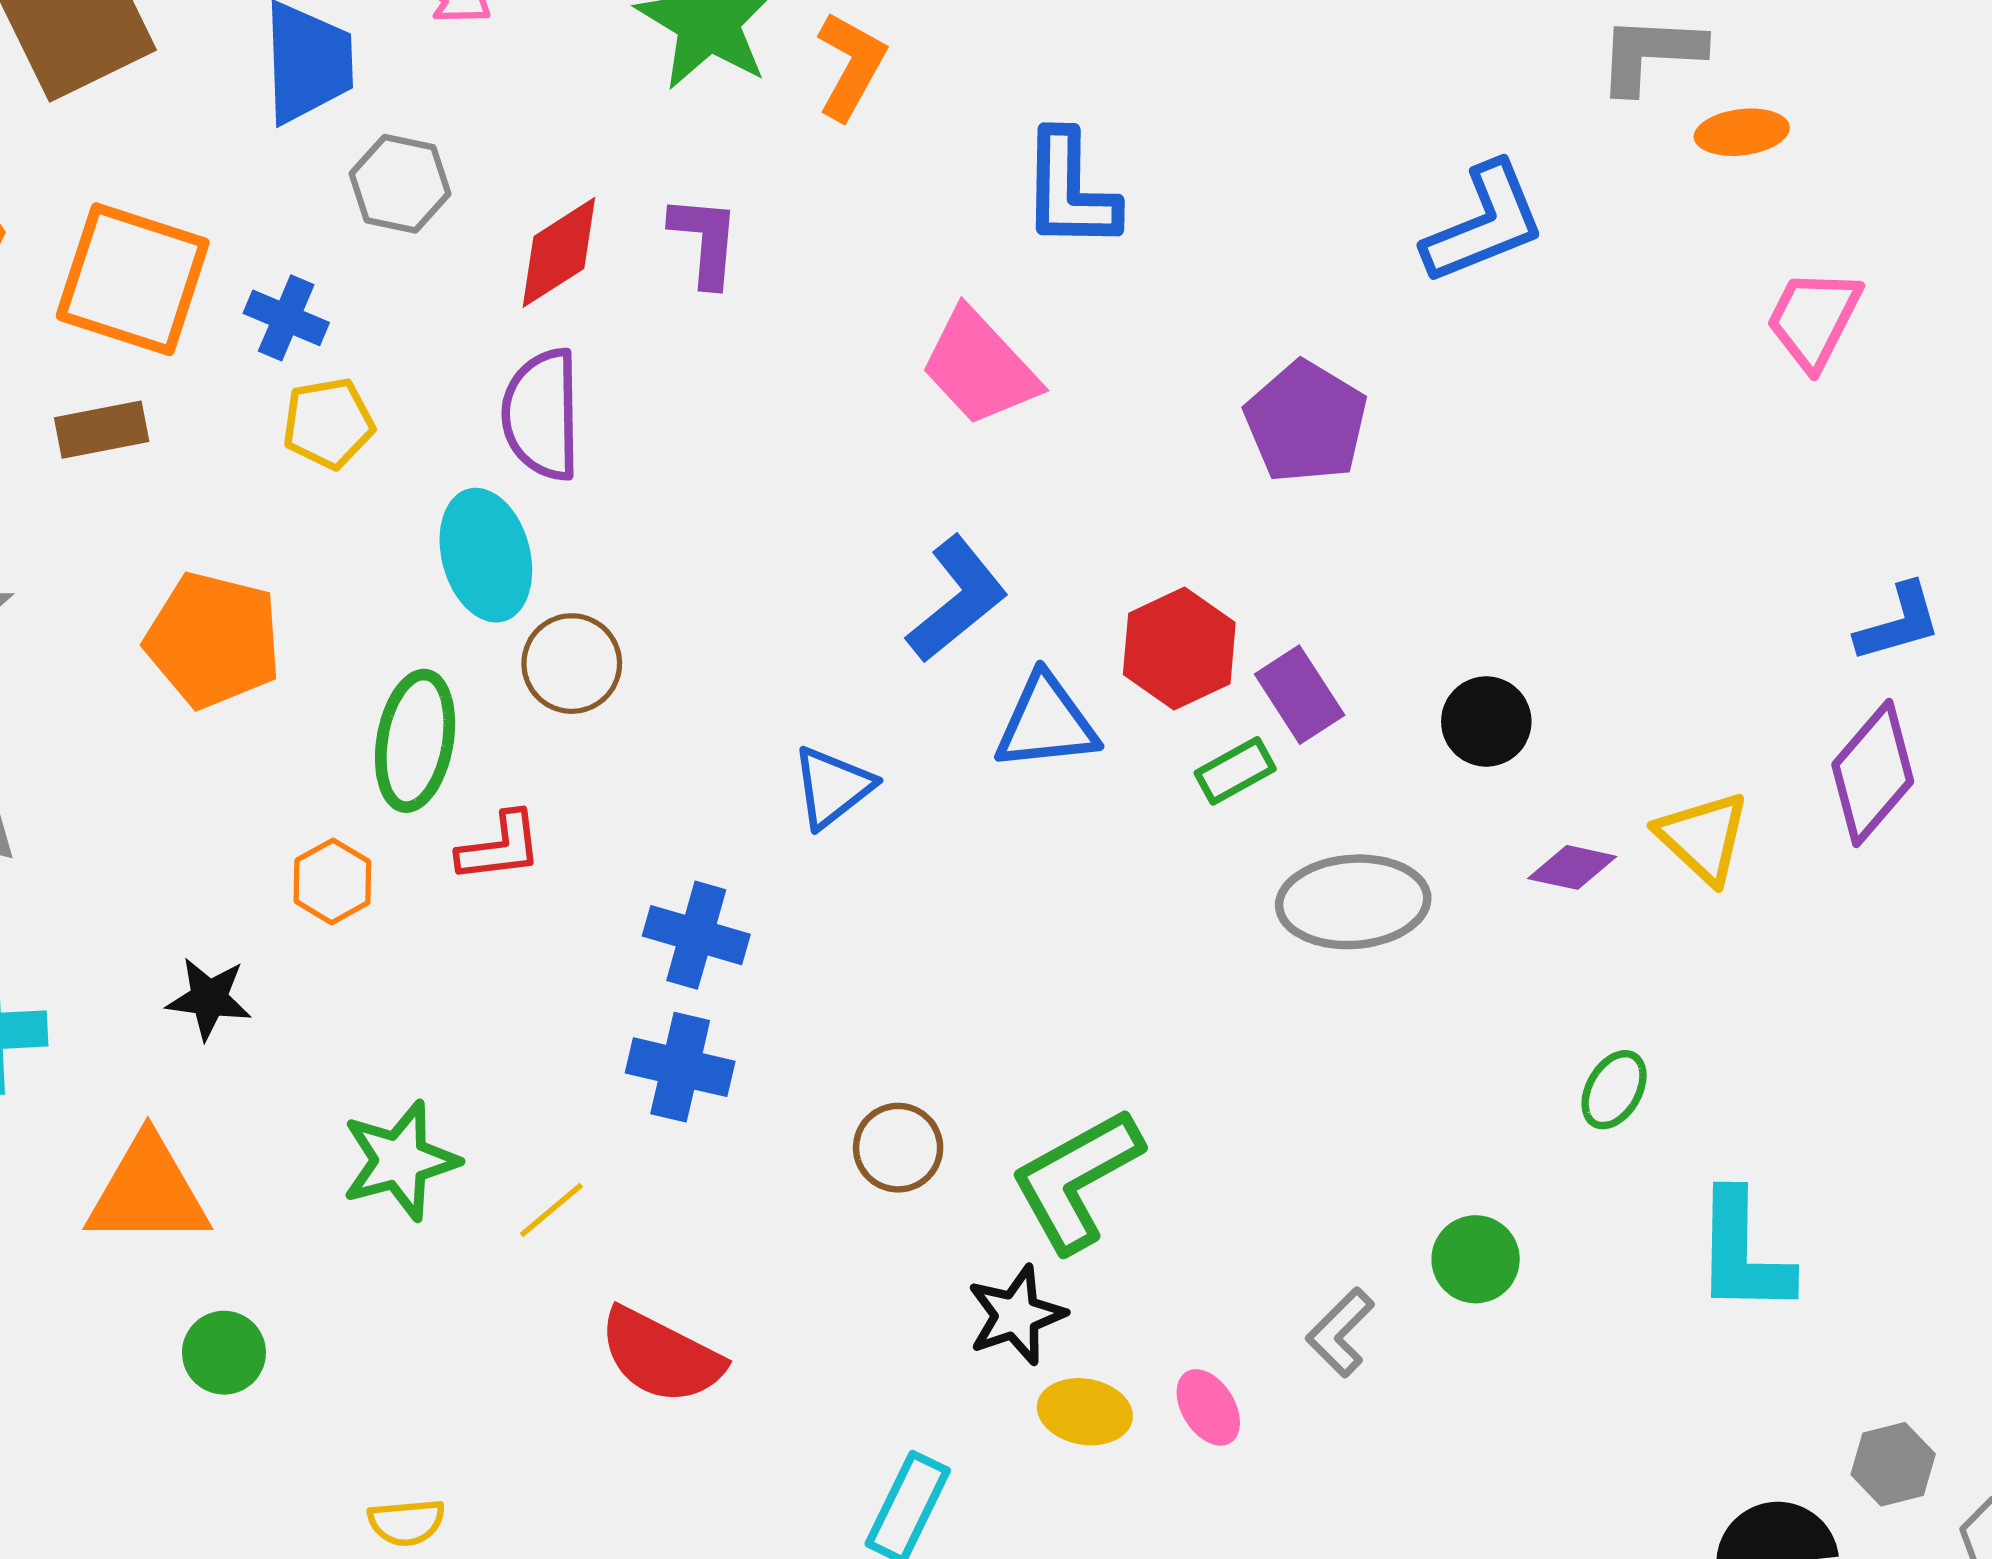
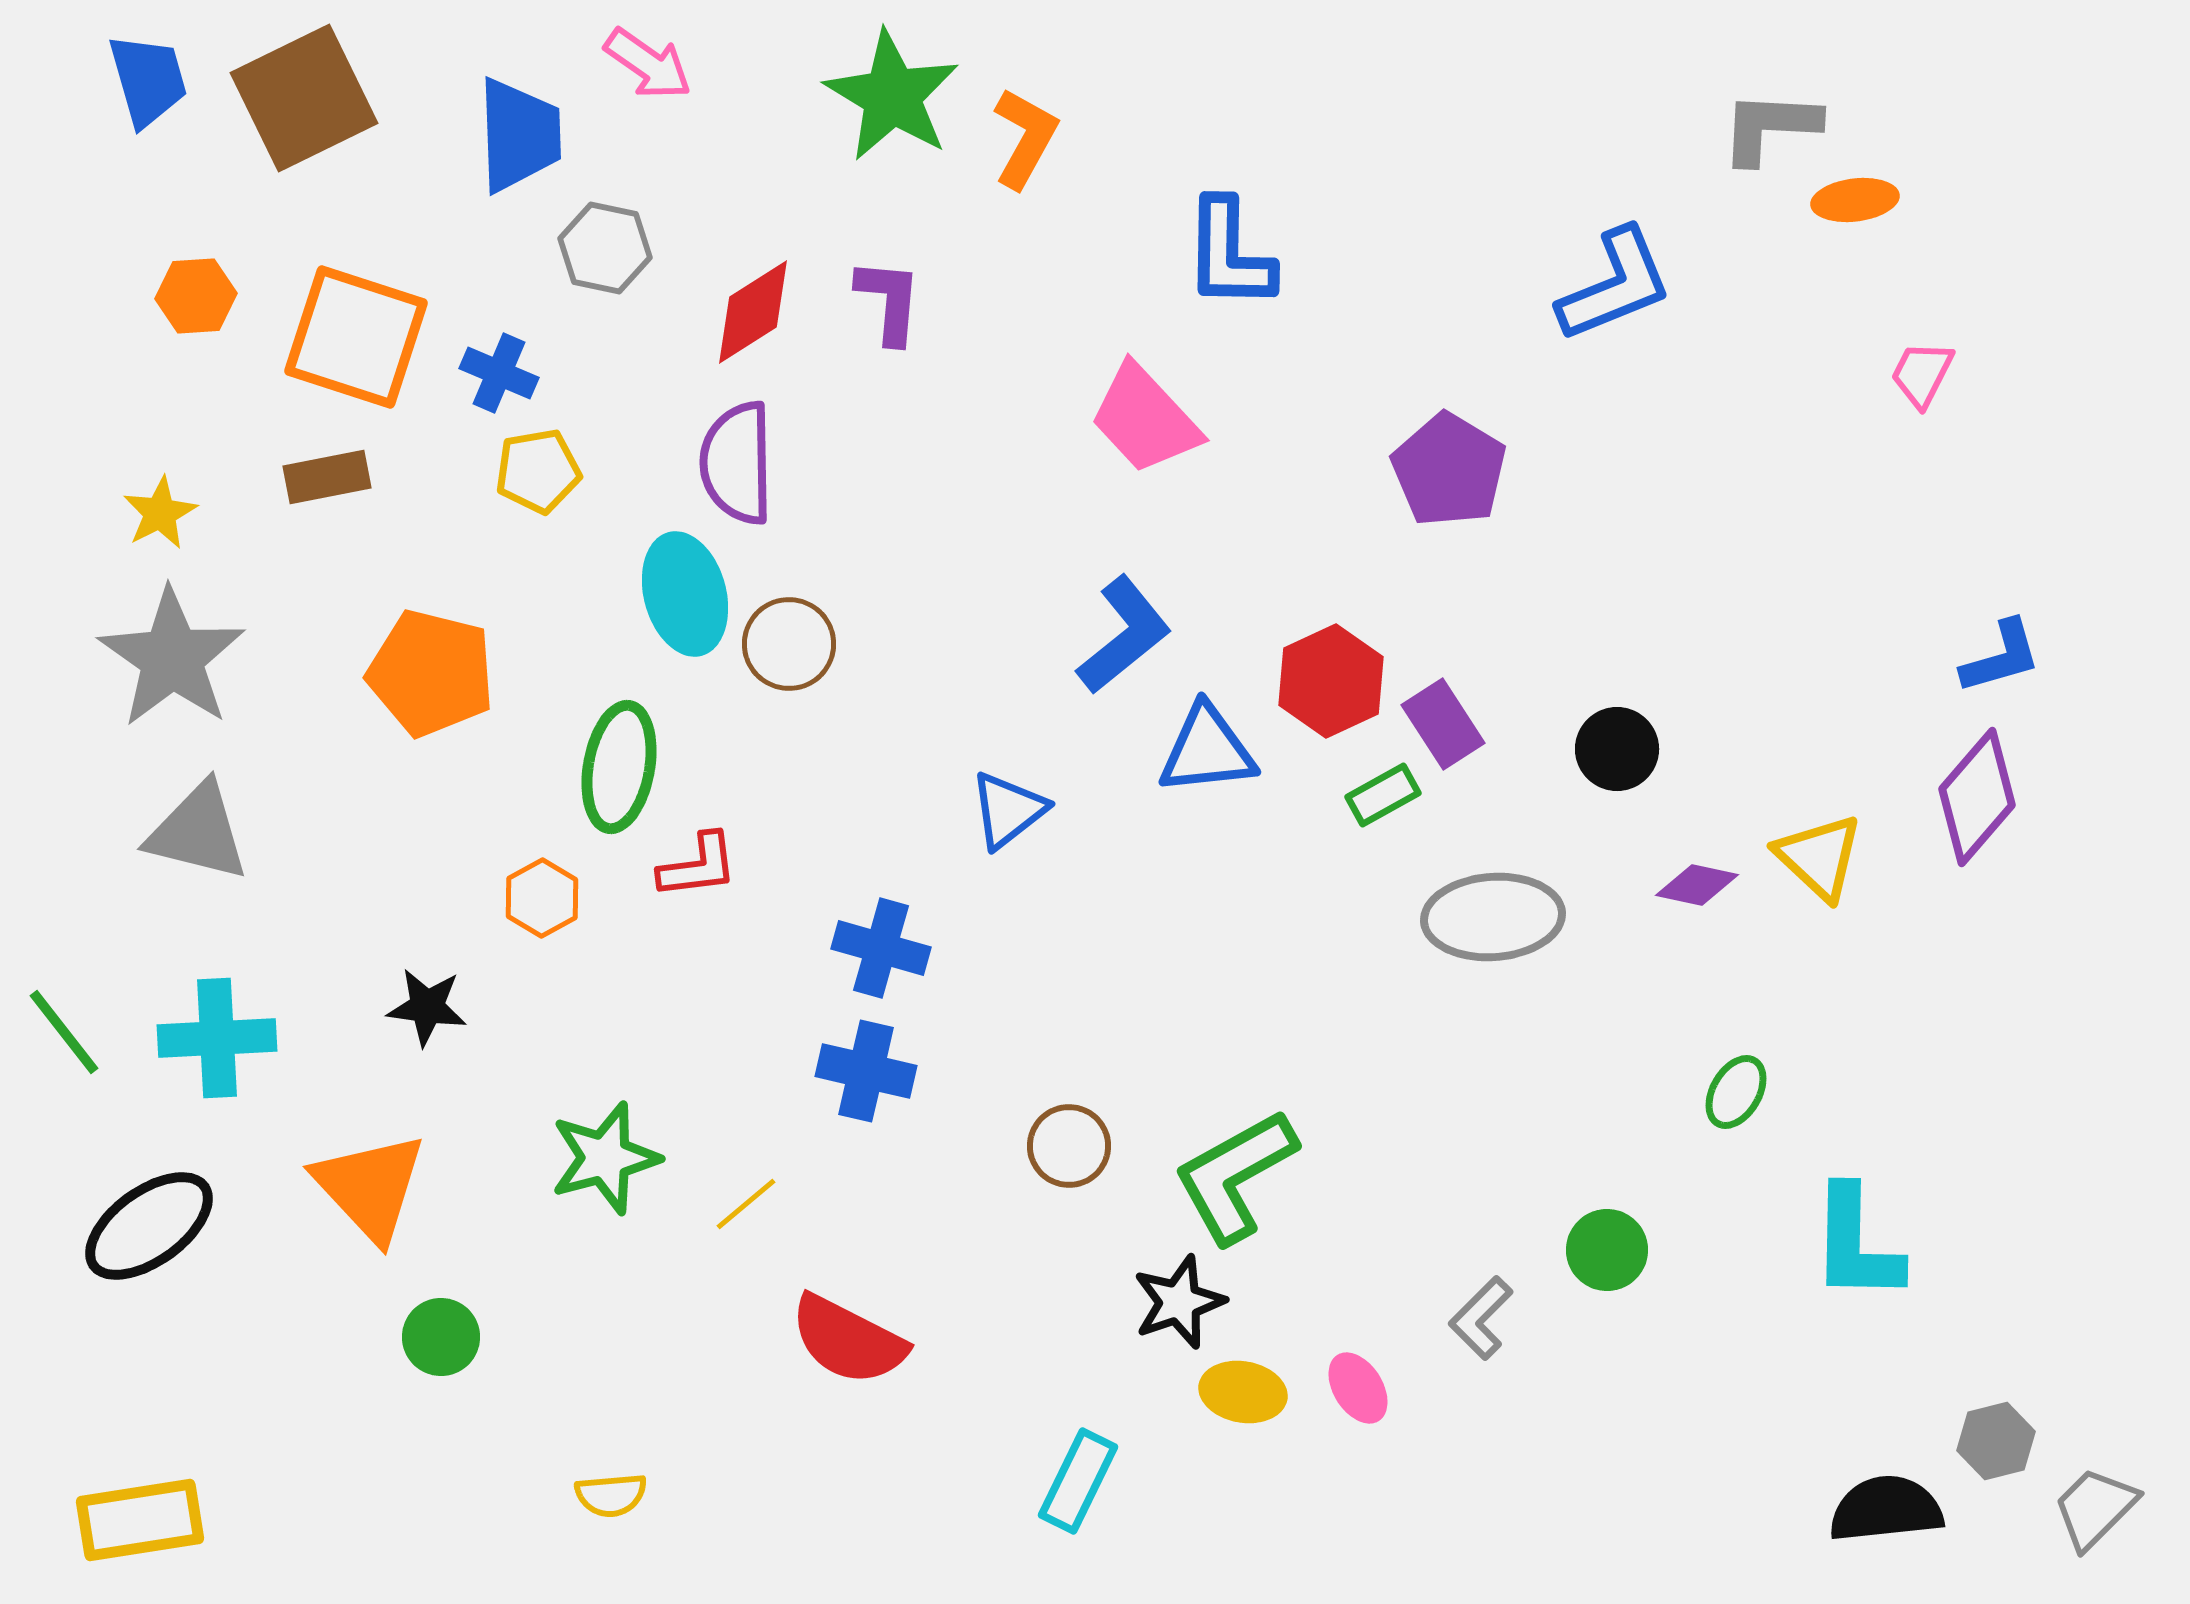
pink trapezoid: (1814, 319) -> (1922, 374), size x0.7
brown circle: (572, 664) -> (789, 644), moved
orange triangle: (148, 1192) -> (370, 1187), turned 47

